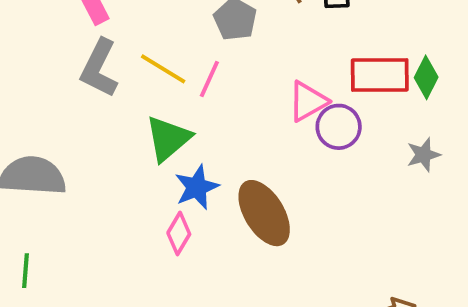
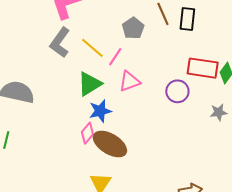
pink triangle: (308, 101) -> (129, 81), moved
brown ellipse: (264, 213) -> (110, 144), moved, turned -36

